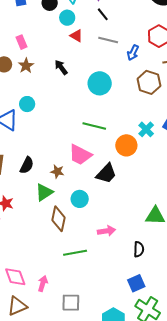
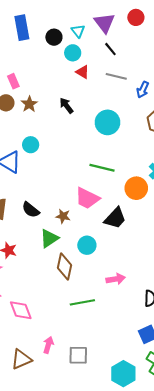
pink rectangle: (21, 42) -> (13, 81), moved
black semicircle: (27, 165) -> (31, 210), turned 102
pink diamond: (15, 277) -> (21, 310), moved
pink arrow: (43, 284) -> (48, 345), moved

